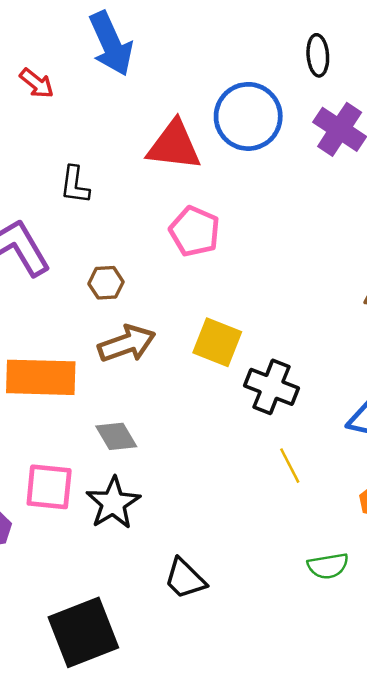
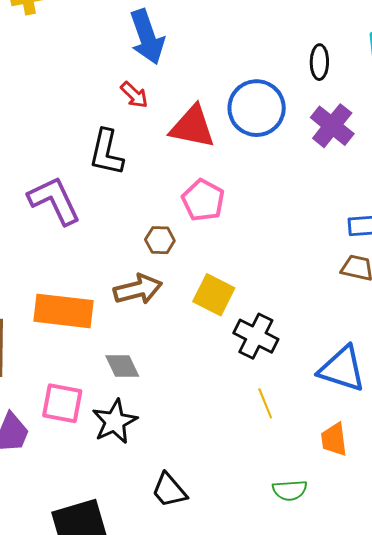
red arrow: (37, 83) -> (134, 95), moved
black L-shape: (75, 185) -> (106, 152), size x1.4
brown hexagon: (106, 283) -> (160, 240), moved

